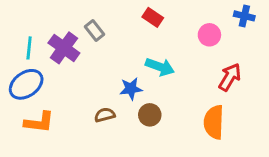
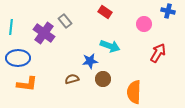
cyan line: (29, 48) -> (11, 27), moved
blue ellipse: (26, 84) -> (18, 58), turned 35
orange semicircle: (214, 122) -> (134, 92), moved

